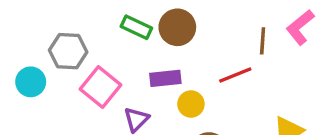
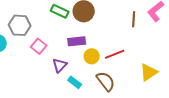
red line: (235, 75) -> (115, 54), moved
pink square: (101, 87) -> (39, 46), size x0.7

